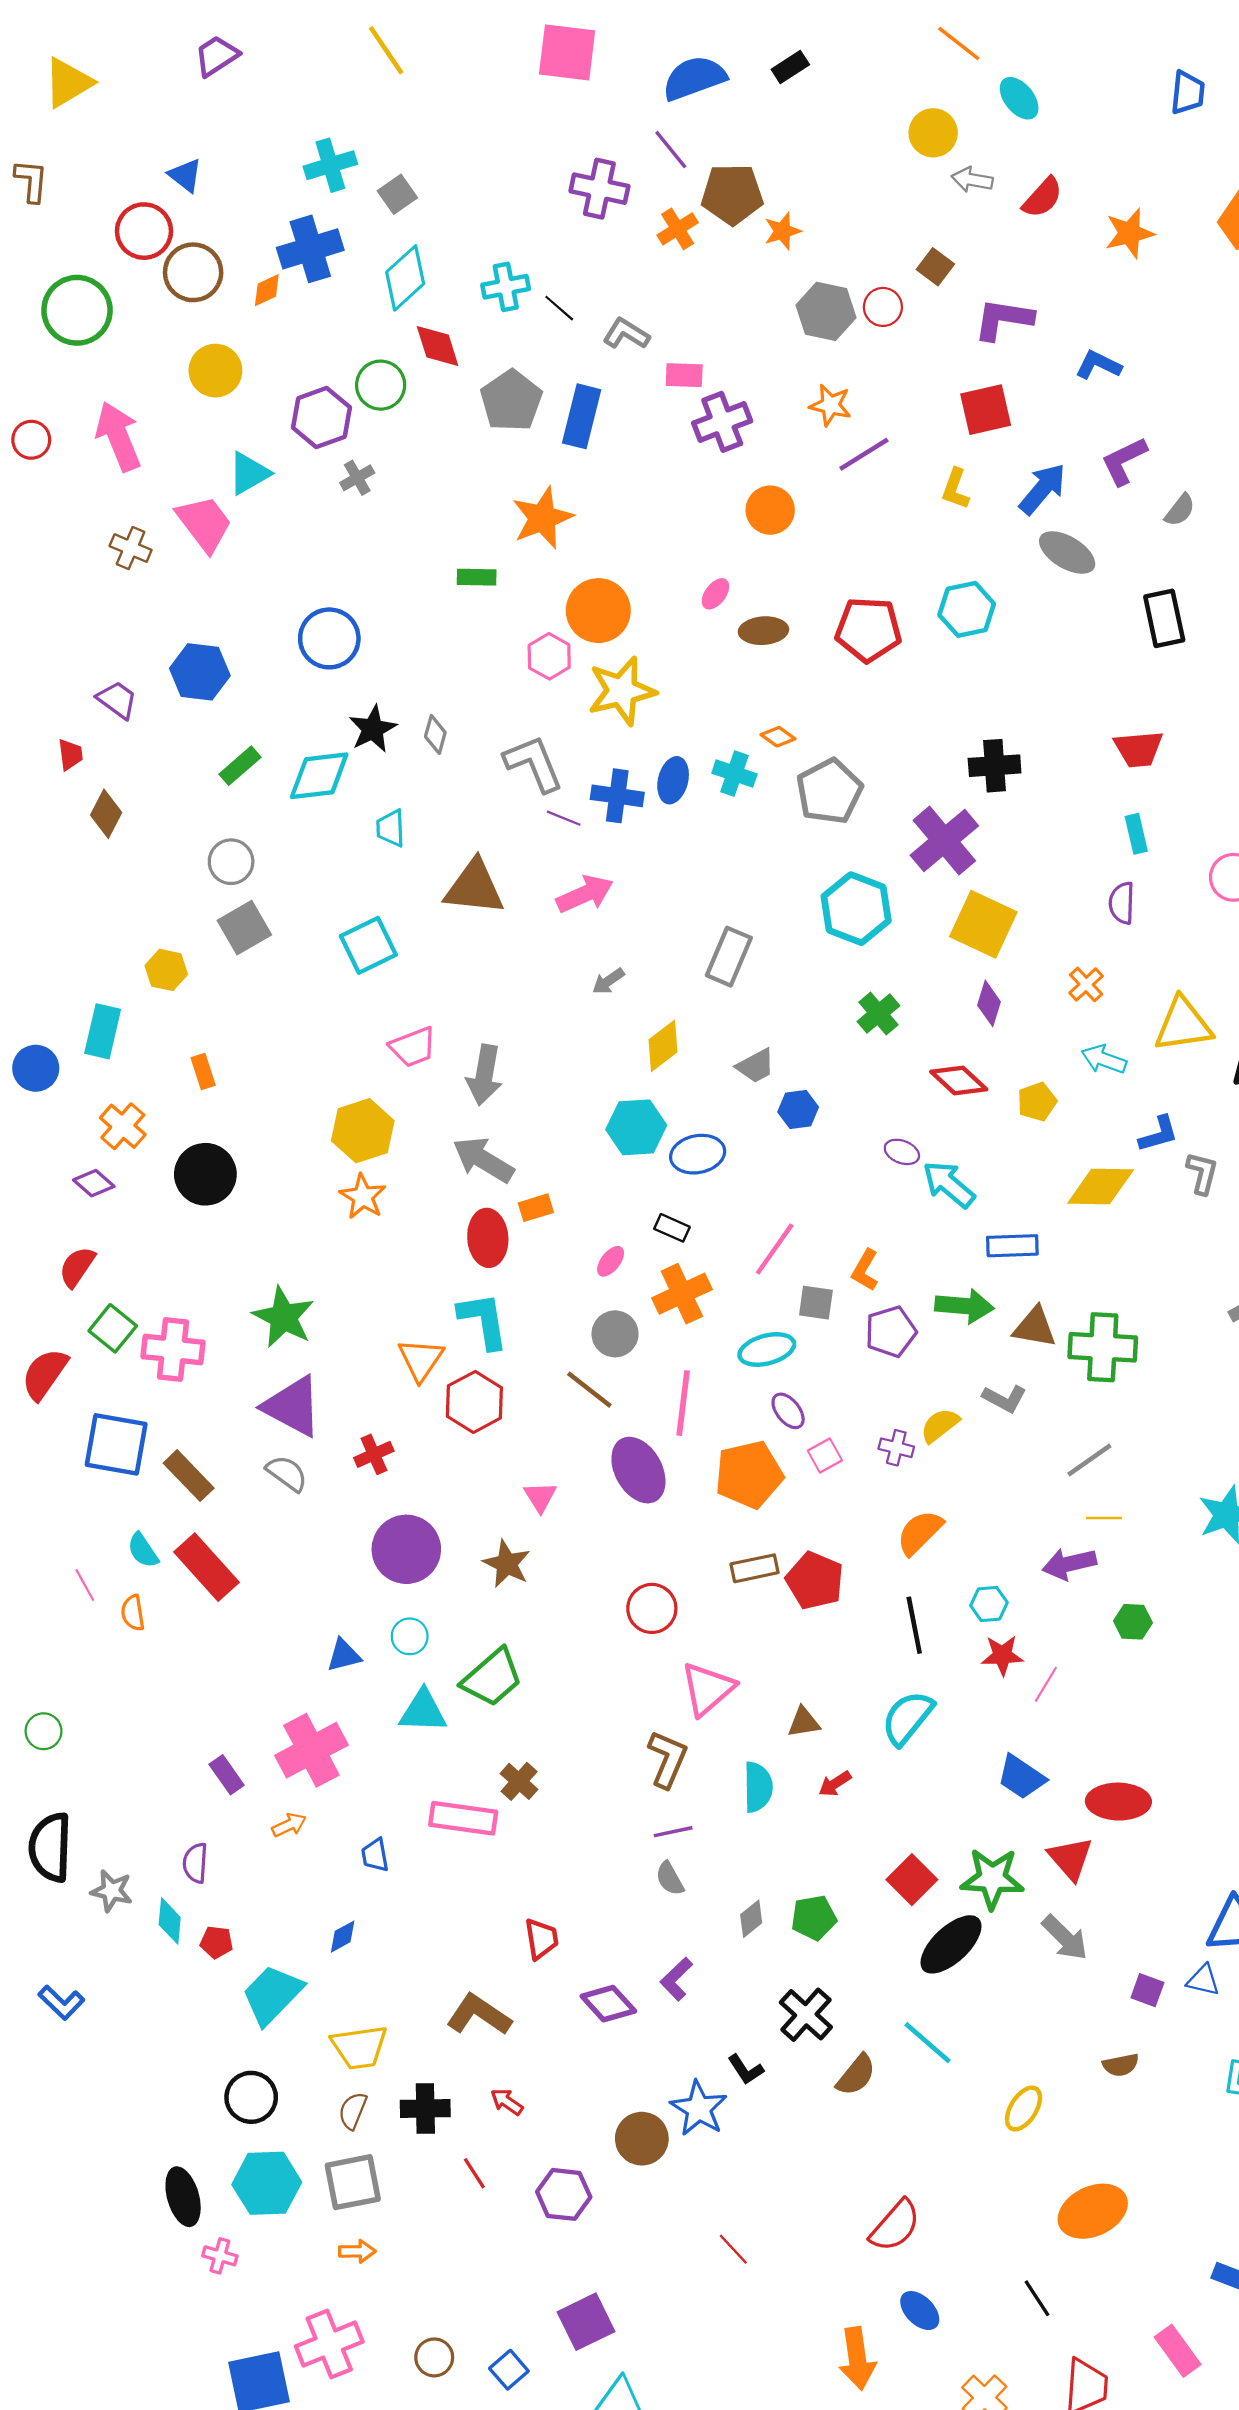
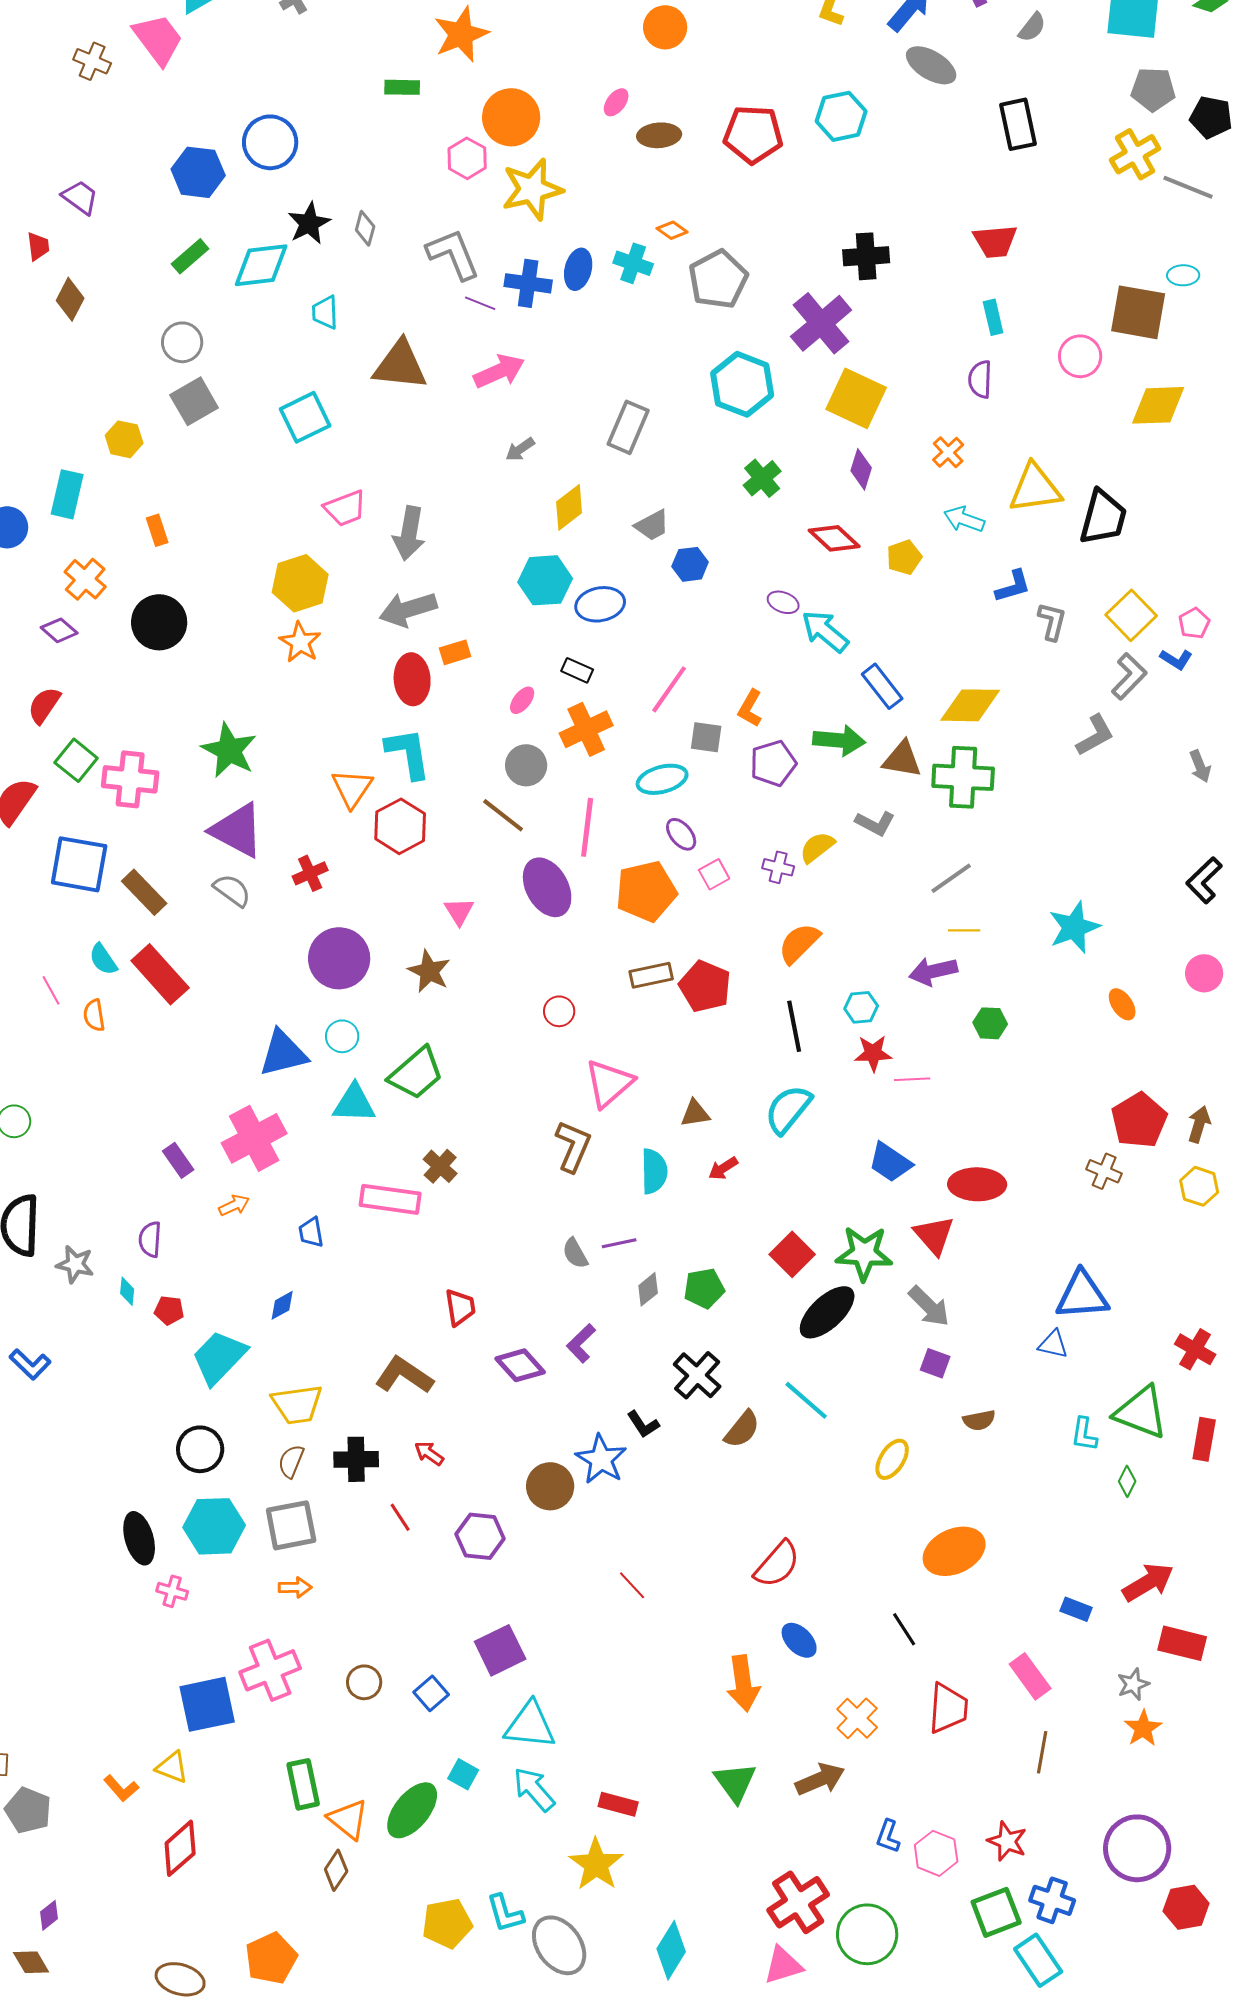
blue hexagon: (200, 672) -> (198, 172), moved
gray arrow: (483, 1160) -> (408, 609), turned -48
yellow diamond: (1101, 1187) -> (970, 705), moved
blue rectangle: (1012, 1246) -> (882, 686), turned 54
red circle: (652, 1608) -> (559, 1011), size x0.7
blue triangle: (344, 1655) -> (283, 1053), size x1.6
pink line: (1046, 1684) -> (912, 1079), turned 56
purple line: (673, 1832) -> (619, 1243), moved
cyan diamond: (170, 1921) -> (127, 1291), size x0.7
purple square: (1147, 1990) -> (935, 1363), moved

